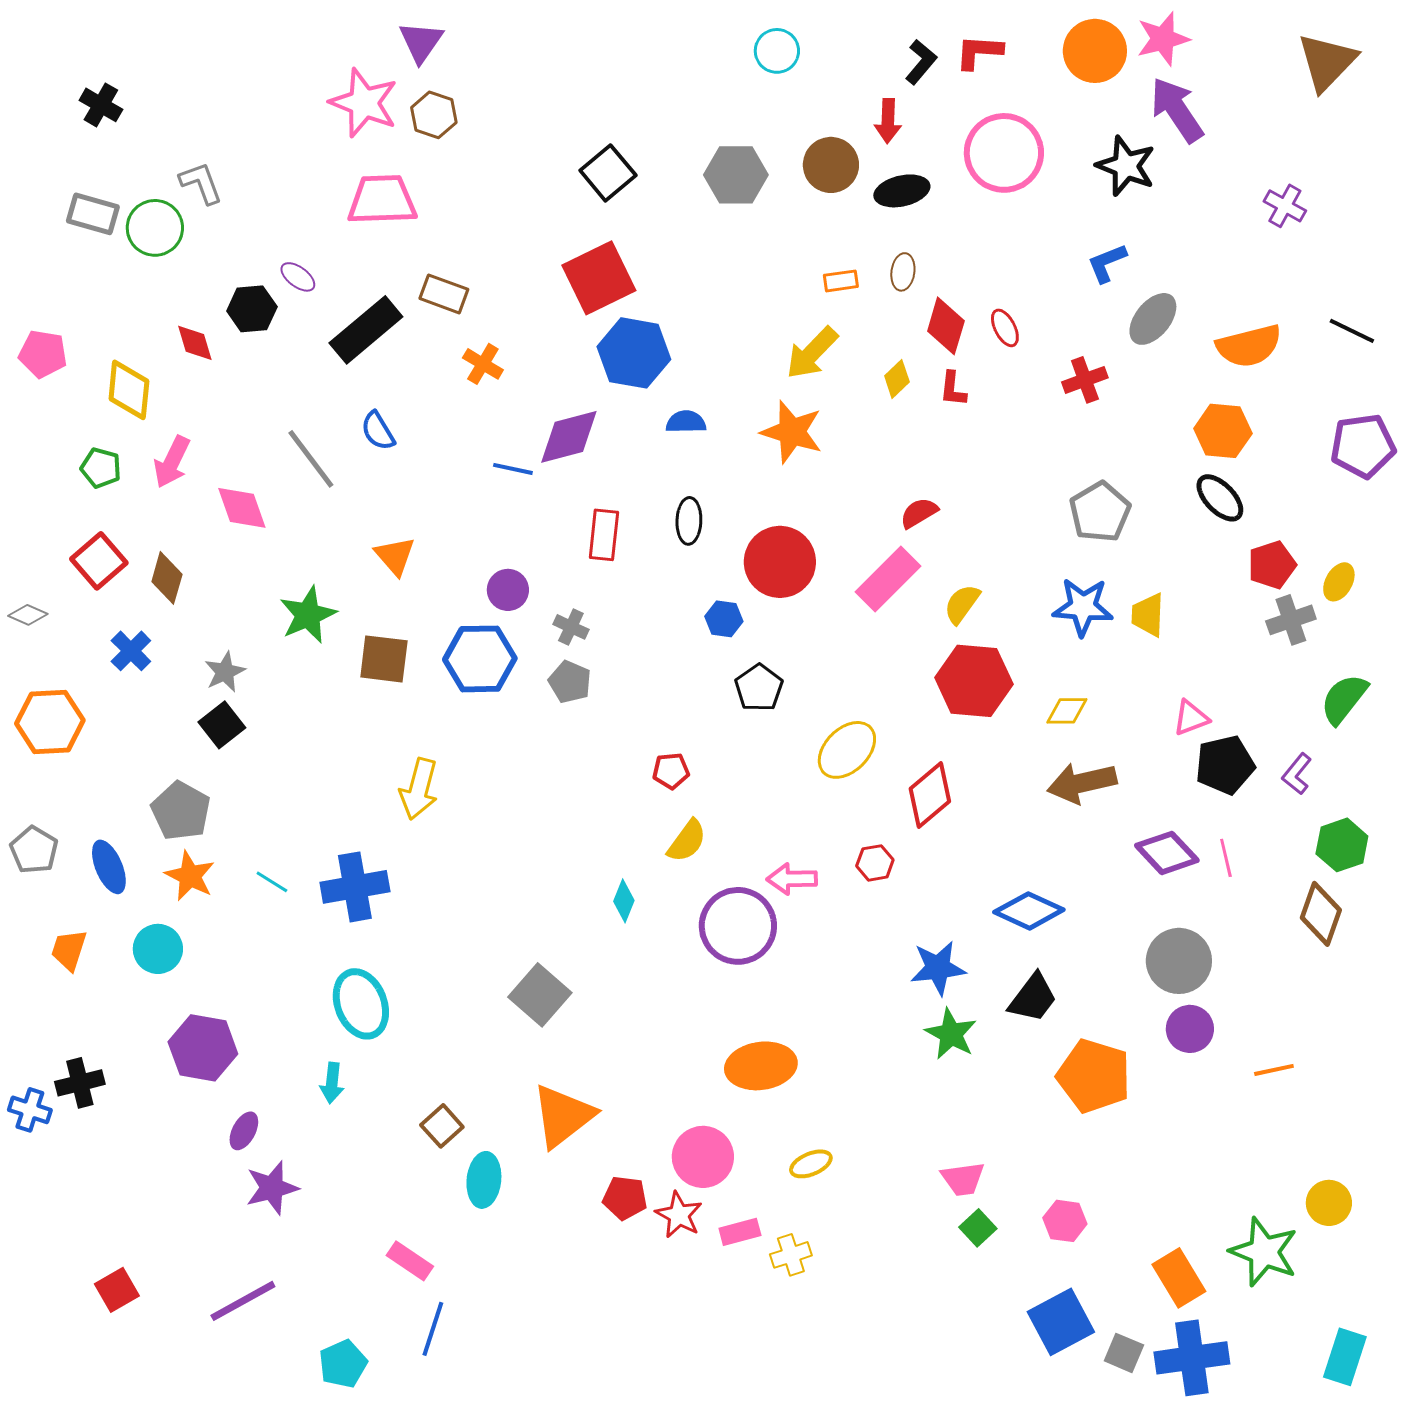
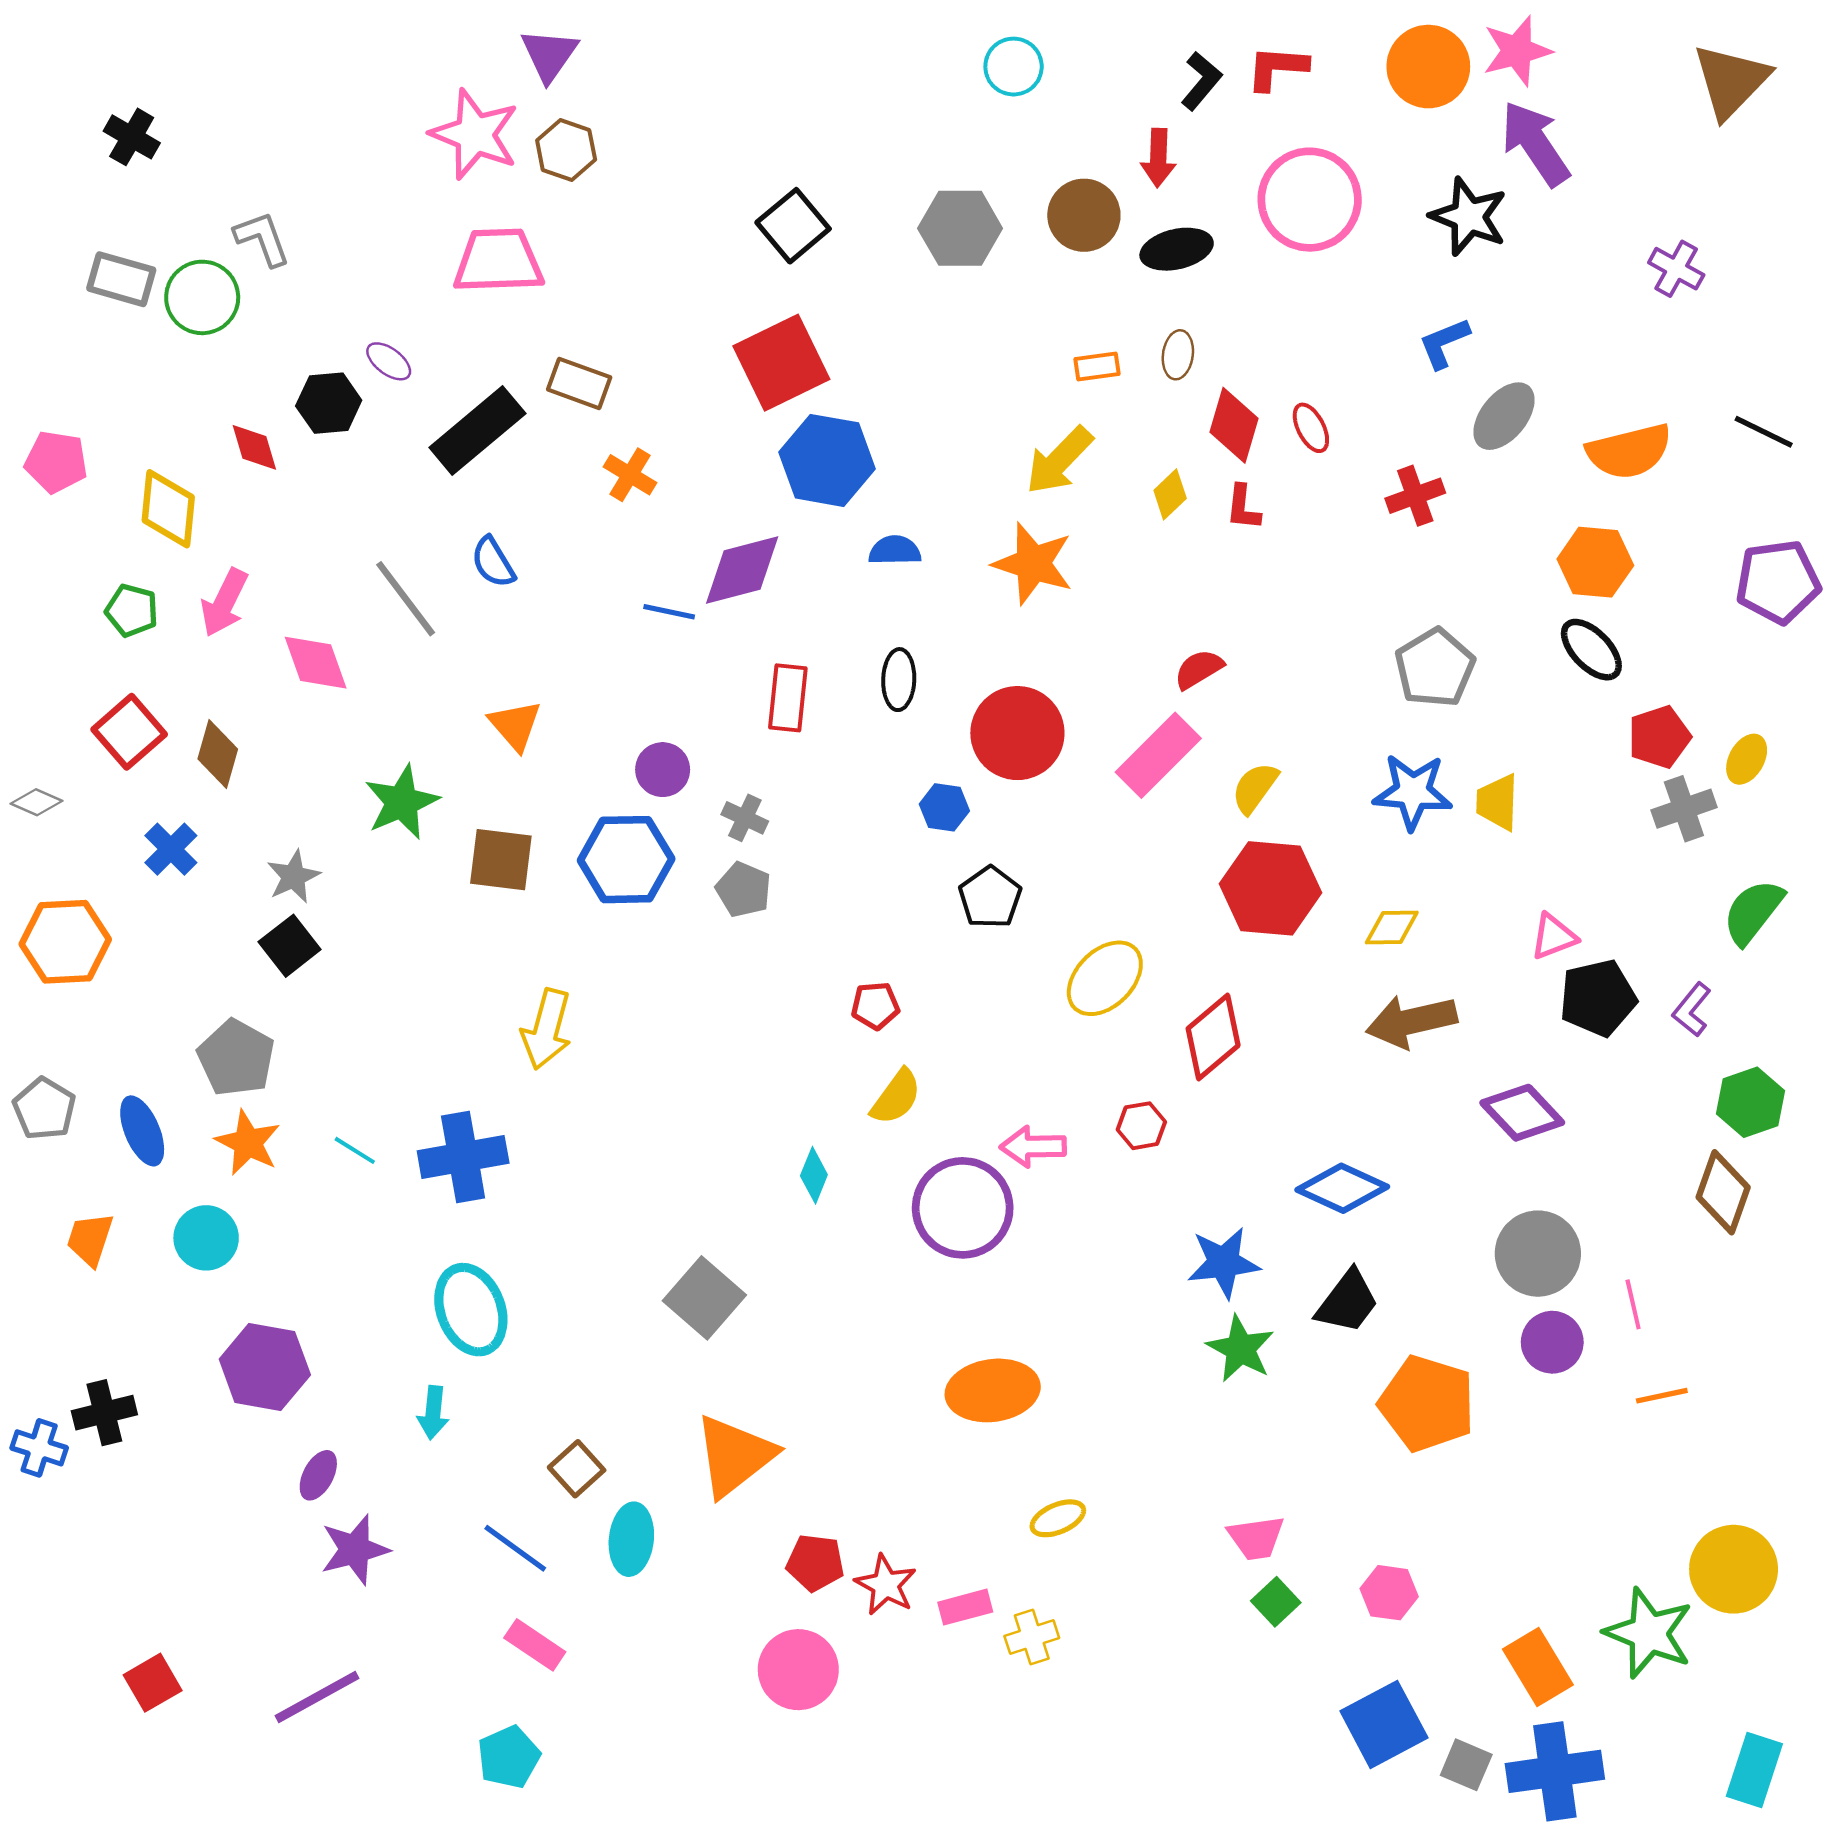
pink line: (1226, 858) -> (1633, 1304), moved
pink circle: (703, 1157) -> (798, 1670), moved
yellow circle: (1329, 1203) -> (1734, 1569), size x1.5
blue line: (433, 1329) -> (515, 1548), moved, turned -72
cyan pentagon: (343, 1364) -> (509, 1757), moved

